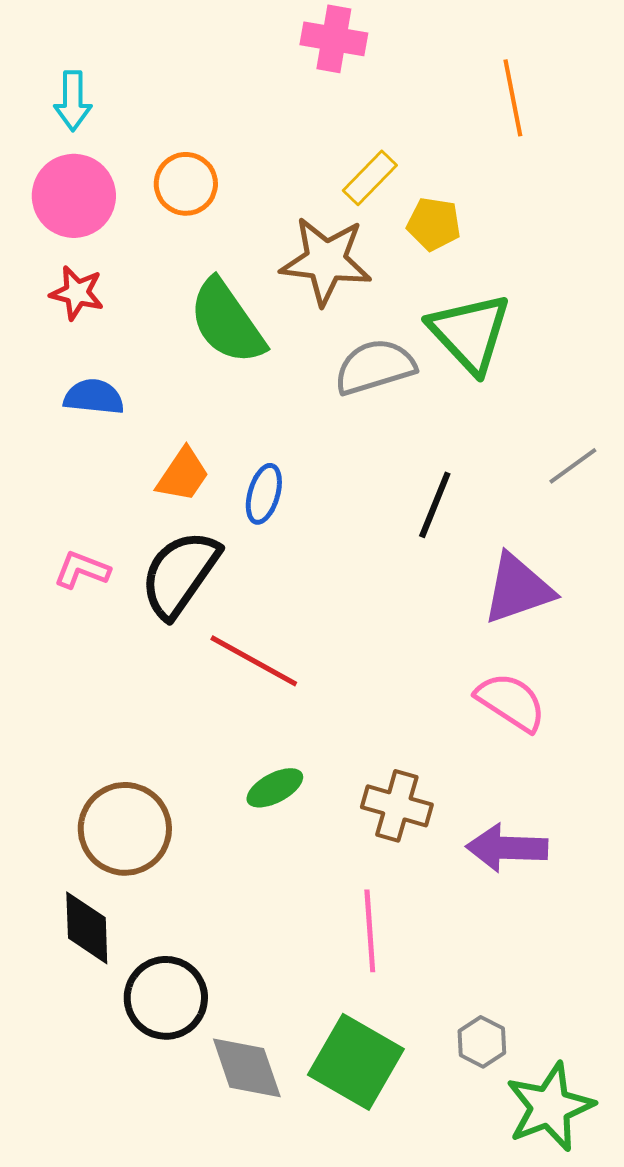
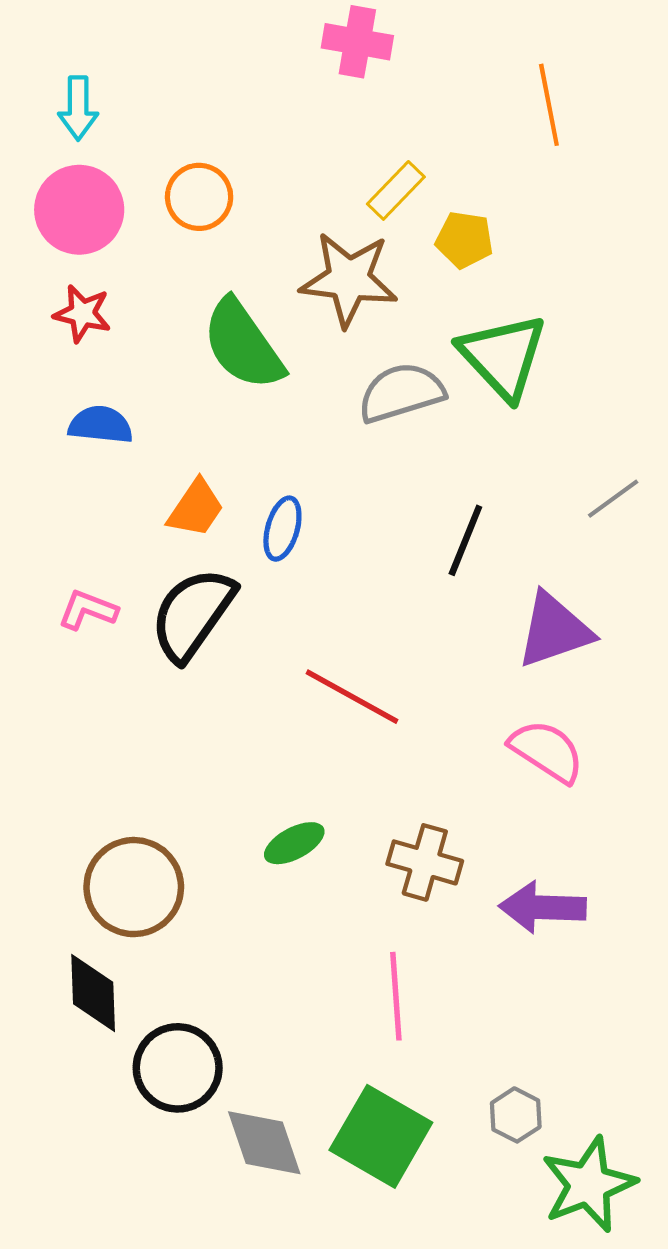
red line: (254, 661) -> (352, 697), moved

